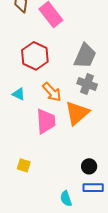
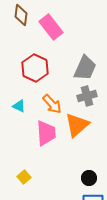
gray cross: (87, 84) -> (87, 96), turned -36
yellow square: (24, 165) -> (24, 177), turned 32

